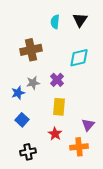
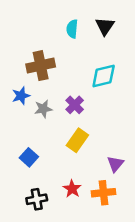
blue star: (18, 93) -> (21, 96), moved
yellow rectangle: (59, 107) -> (77, 140), turned 30
red star: (55, 134) -> (72, 189), moved

